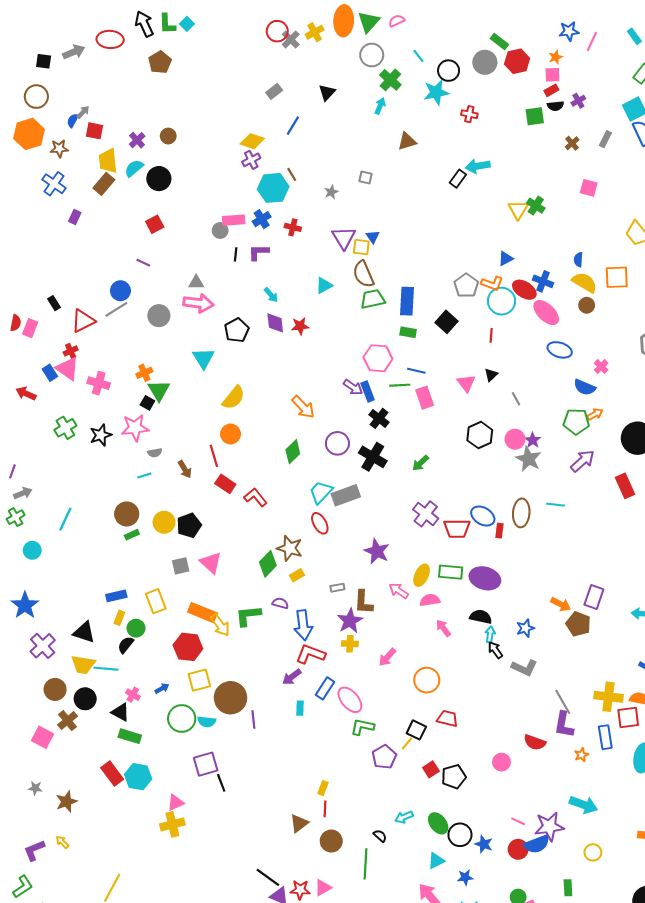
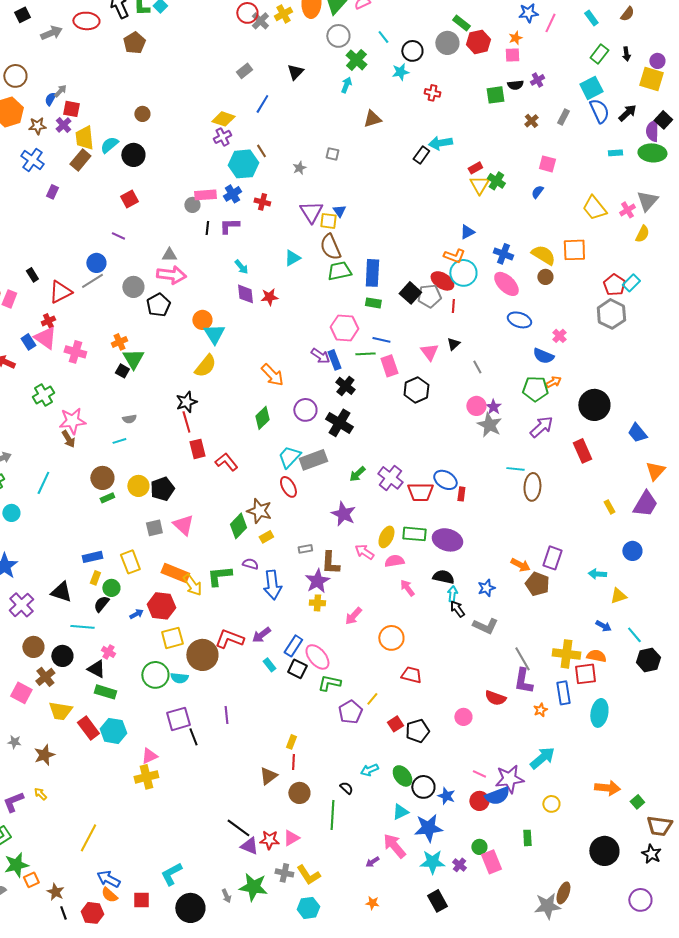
black square: (44, 61) -> (22, 15), moved, turned -35
red rectangle: (551, 90) -> (475, 168), moved
cyan star: (436, 92) -> (400, 72), size x0.7
purple cross: (137, 140) -> (63, 125), moved
blue semicircle: (578, 260) -> (537, 192), moved, turned 32
gray pentagon: (466, 286) -> (429, 296), moved, turned 30
red ellipse: (524, 290) -> (442, 281), moved
black pentagon: (237, 330) -> (158, 305), moved
cyan triangle: (204, 358) -> (214, 334), moved
pink star: (135, 428) -> (72, 421), moved
orange circle: (231, 434) -> (202, 320), moved
black star: (101, 435) -> (186, 402), moved
black hexagon: (480, 435) -> (416, 390), moved
green arrow: (421, 463) -> (357, 474), moved
brown arrow: (185, 469) -> (68, 439), moved
red rectangle: (225, 484) -> (197, 449), turned 42
brown ellipse: (521, 513) -> (532, 487), moved
red L-shape: (310, 654) -> (229, 639), moved
yellow trapezoid: (83, 665) -> (60, 711), moved
blue arrow: (162, 688) -> (136, 614), moved
cyan rectangle: (300, 708) -> (269, 665), turned -40
purple line: (253, 720) -> (226, 715), moved
black square: (416, 730) -> (297, 669), moved
cyan arrow: (584, 805) -> (542, 758), turned -60
blue star: (465, 877) -> (428, 828), size x1.8

